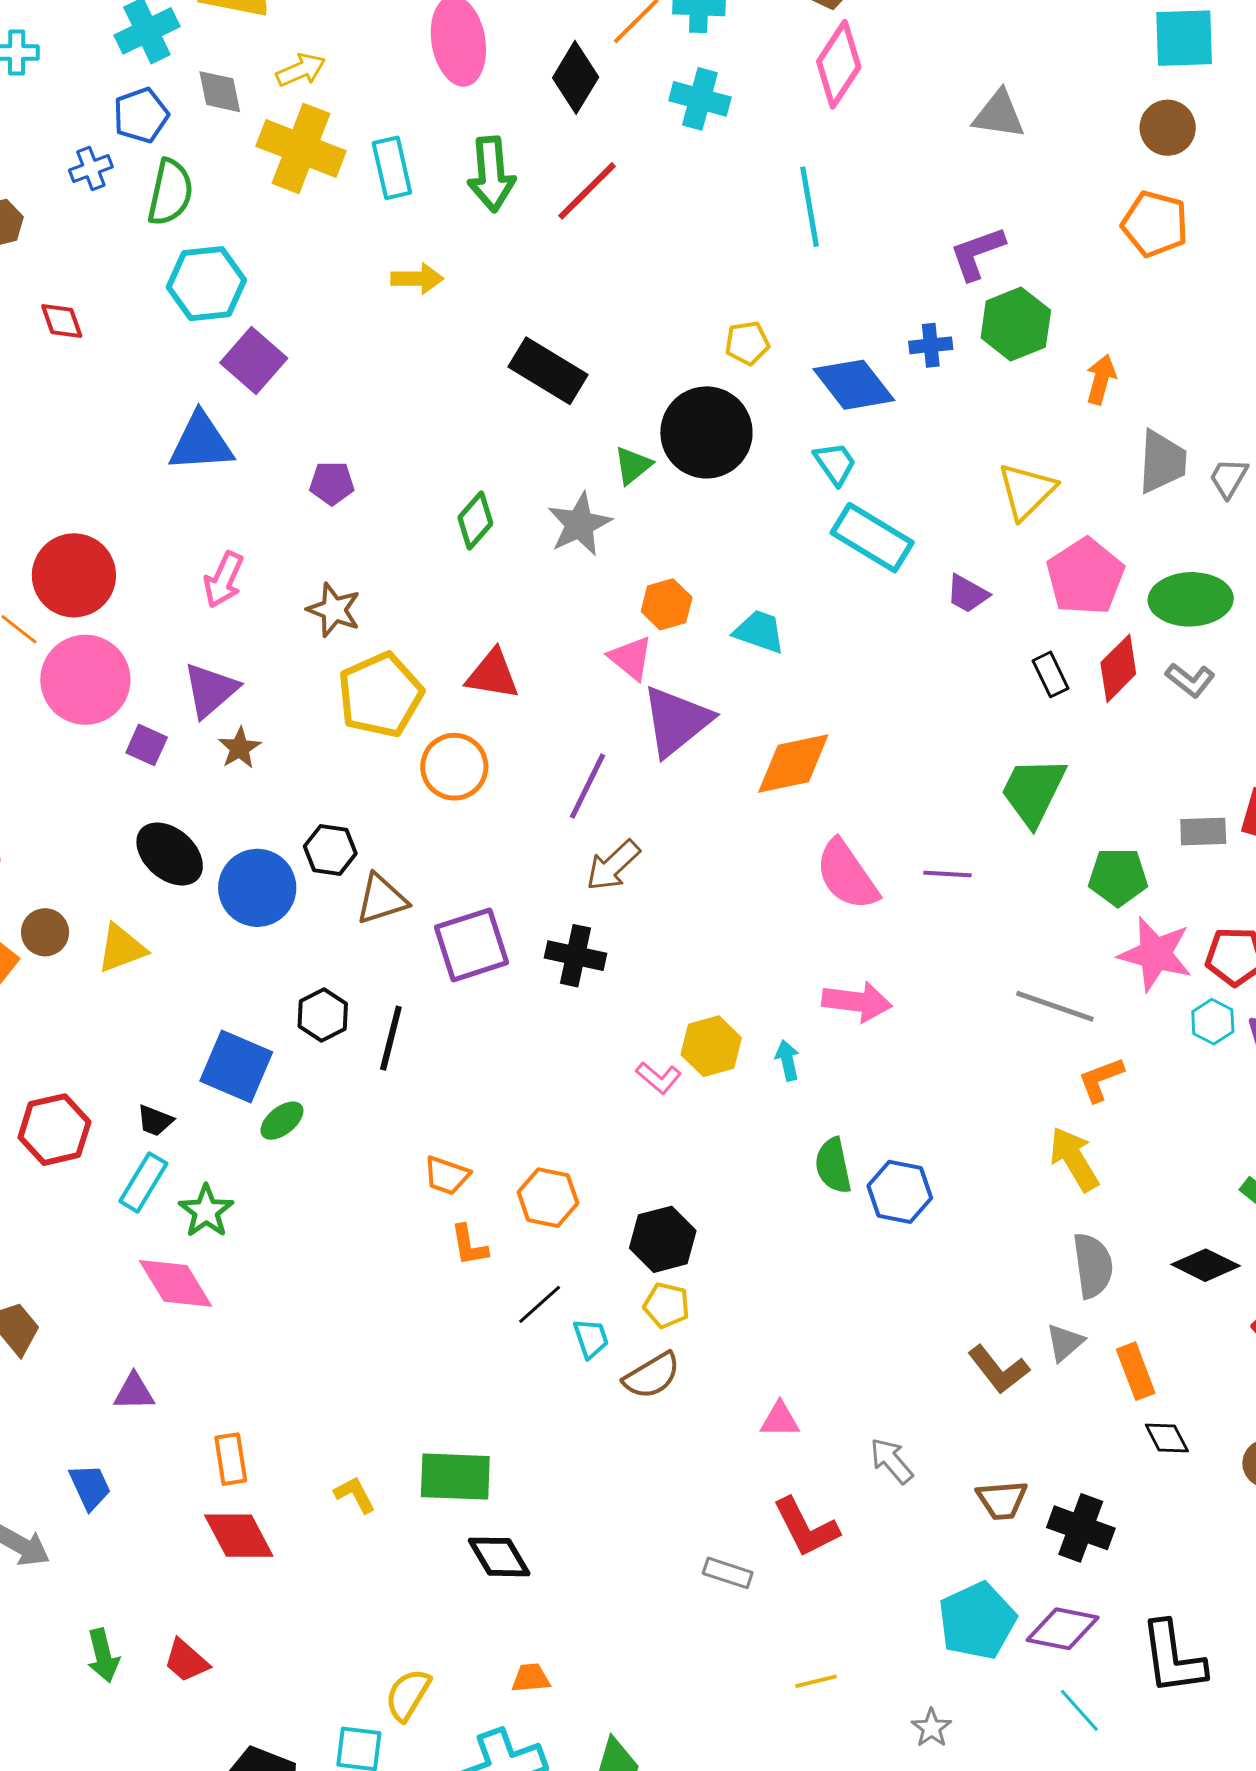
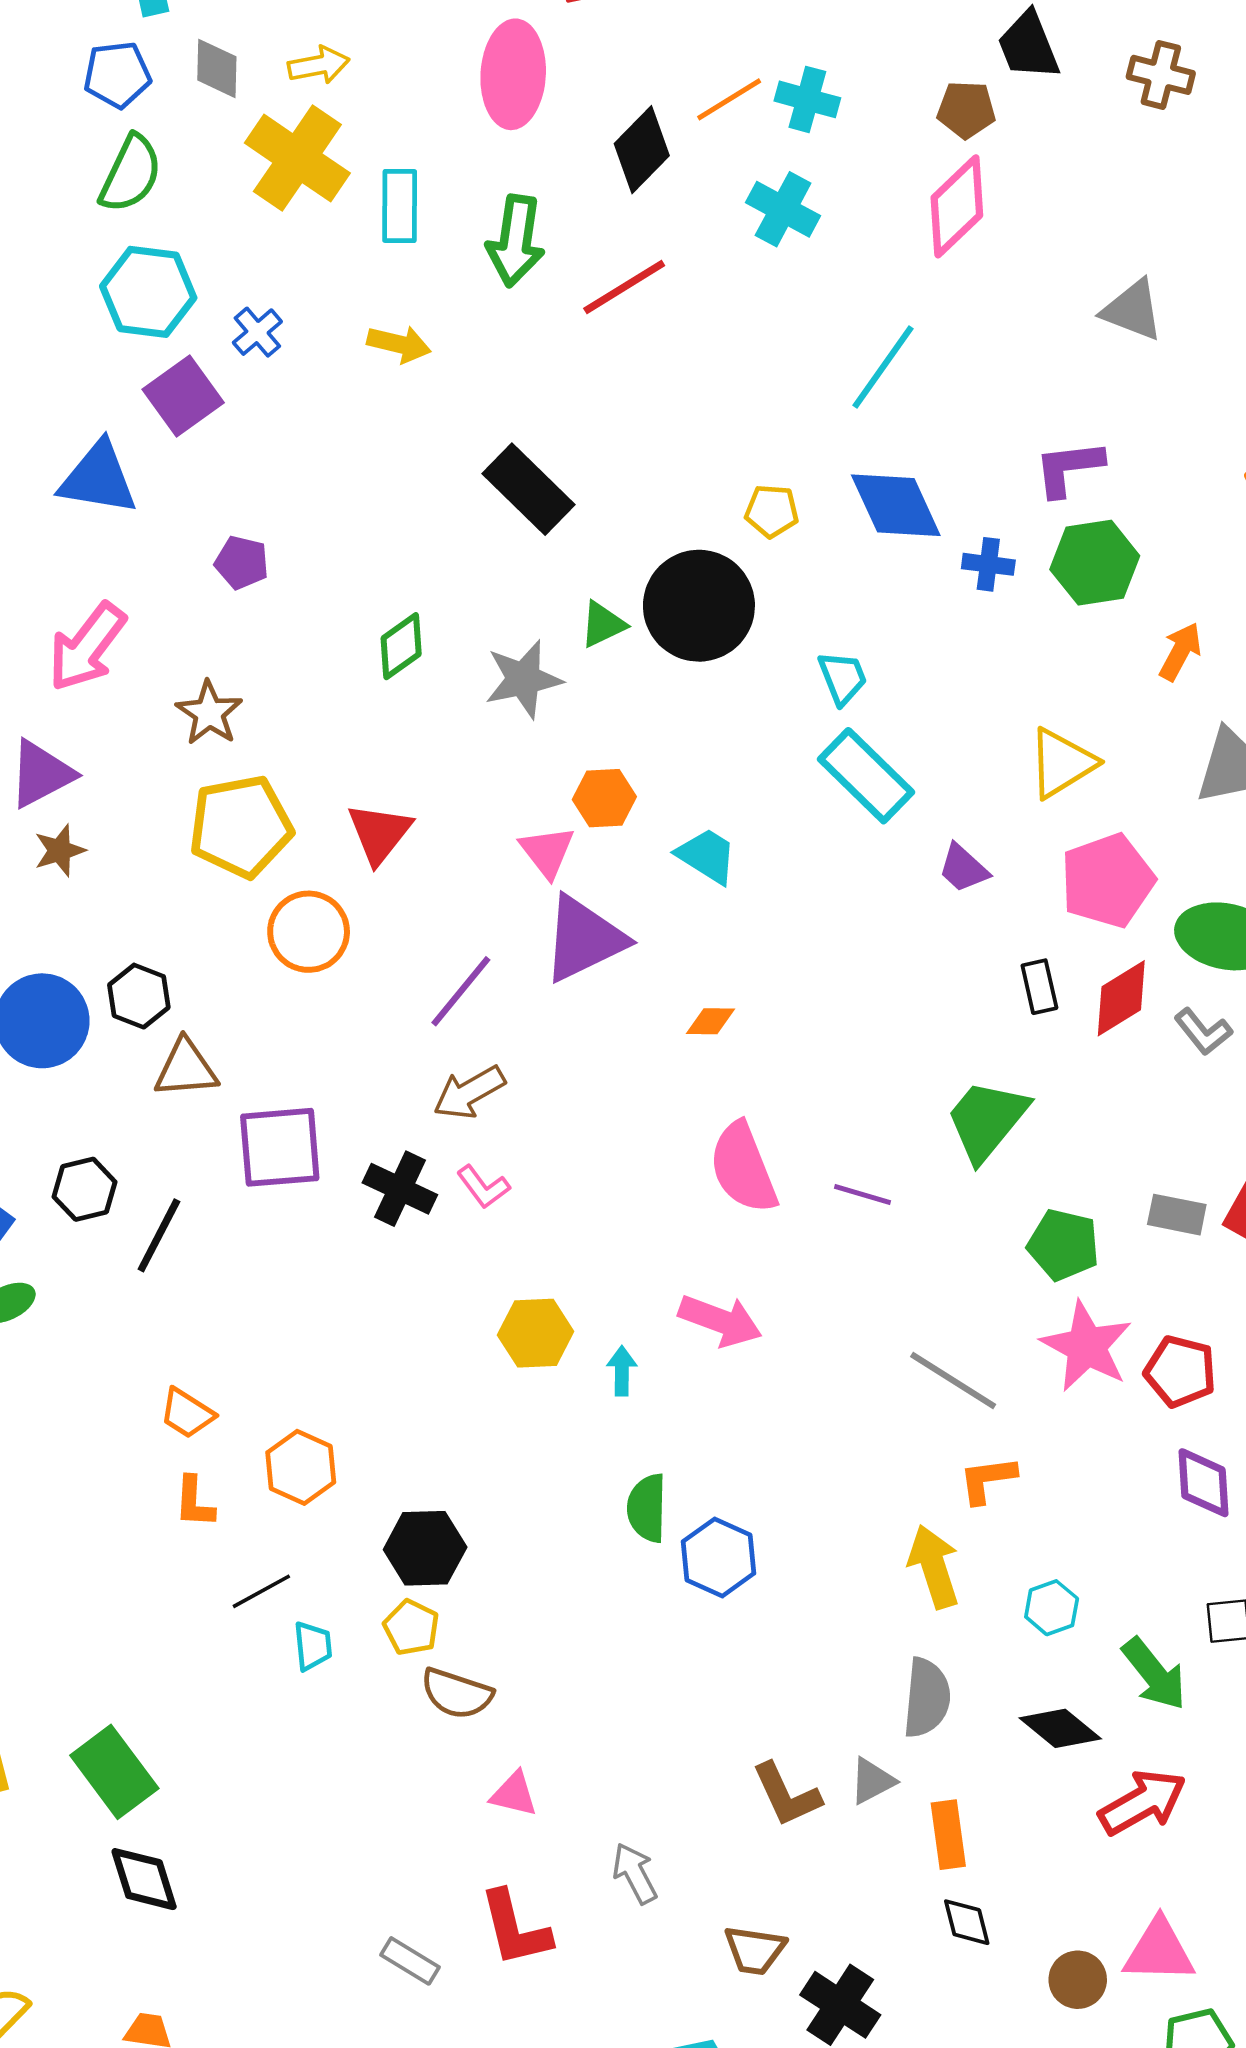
blue cross: (91, 168) -> (257, 332), moved, turned -33
cyan line: (809, 207) -> (883, 367), turned 32
blue diamond: (854, 385) -> (896, 505), moved
pink arrow: (224, 580) -> (87, 647), size x1.4
red triangle: (493, 674) -> (379, 833), turned 46
orange diamond: (793, 764) -> (711, 1021), size x0.5
cyan hexagon: (1213, 1022) -> (1052, 1608), moved
pink L-shape: (659, 1078) -> (483, 1187), moved
brown semicircle: (652, 1376) -> (457, 1694), moved, turned 36
green rectangle: (455, 1477) -> (114, 1772), turned 38

